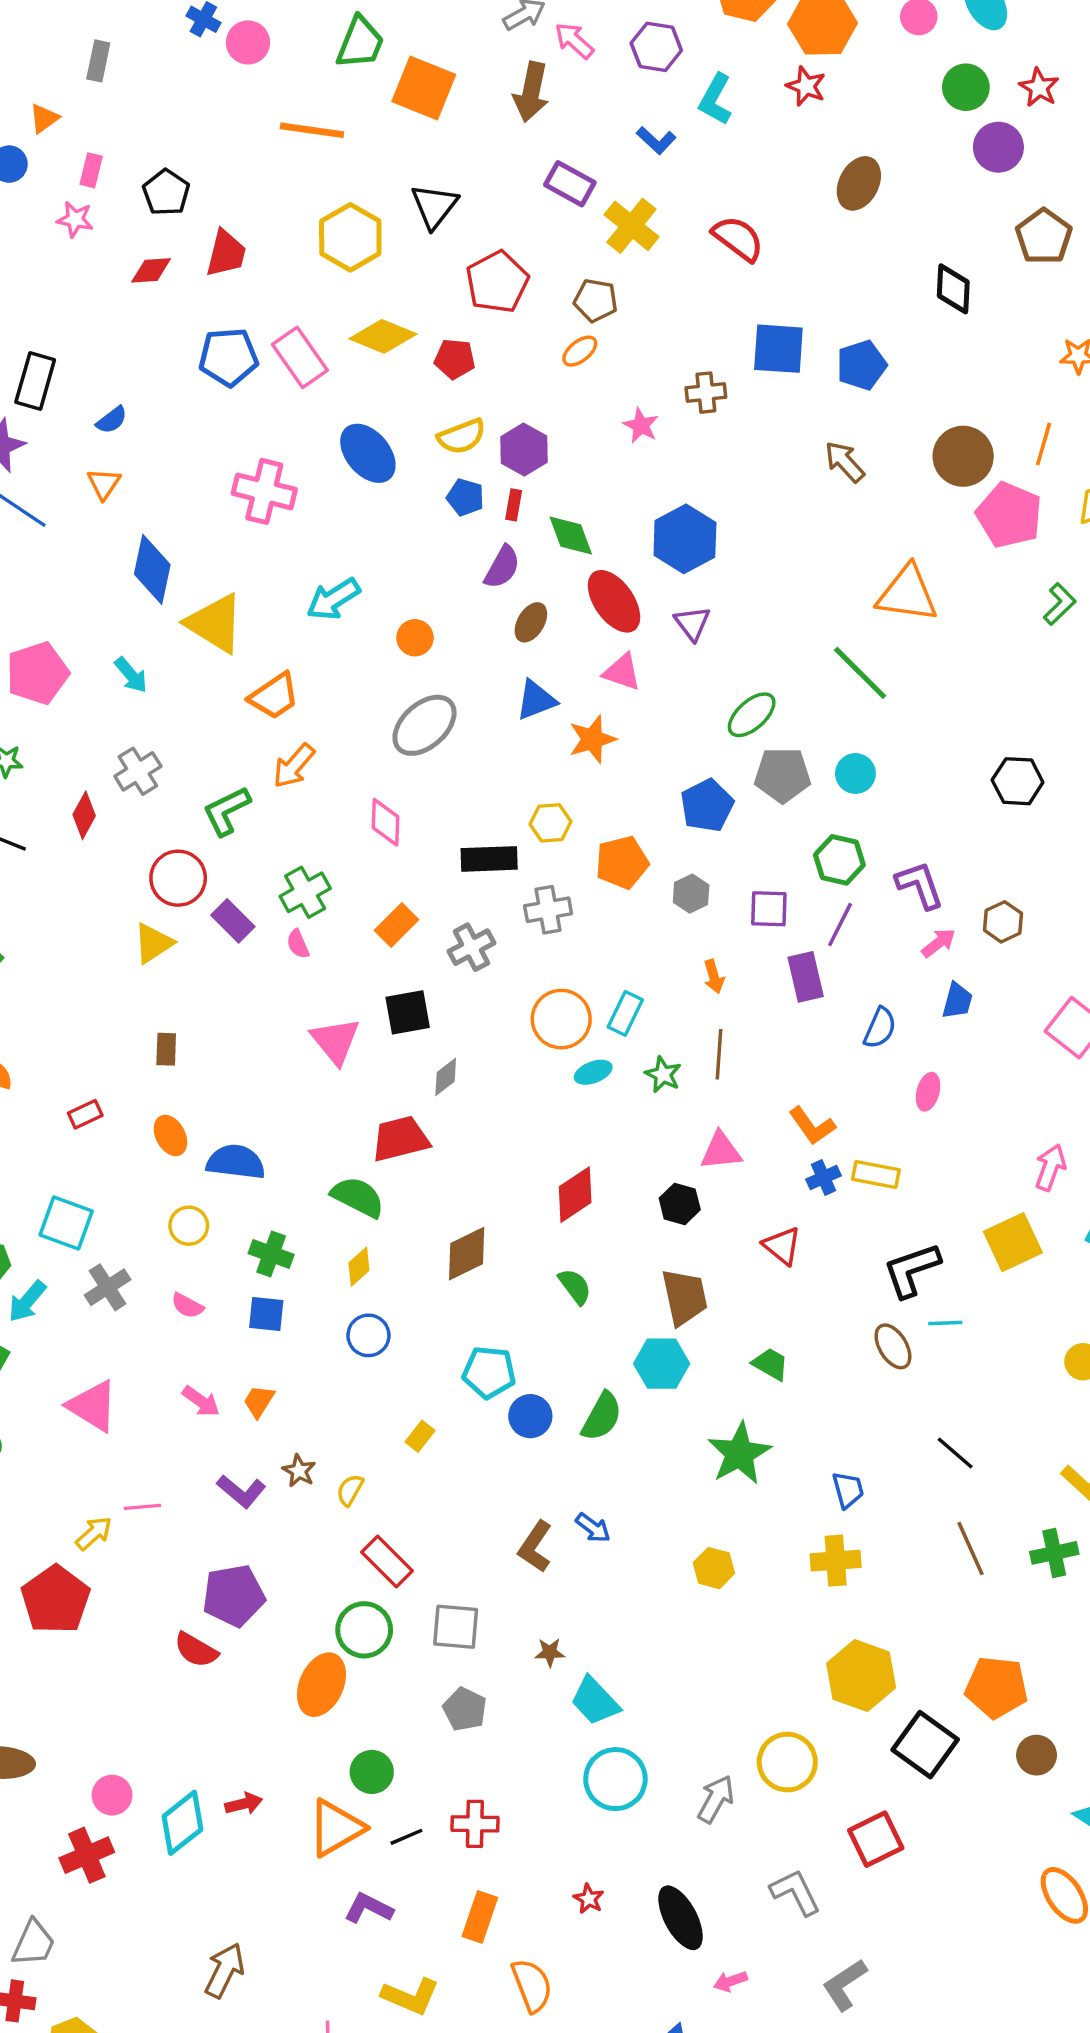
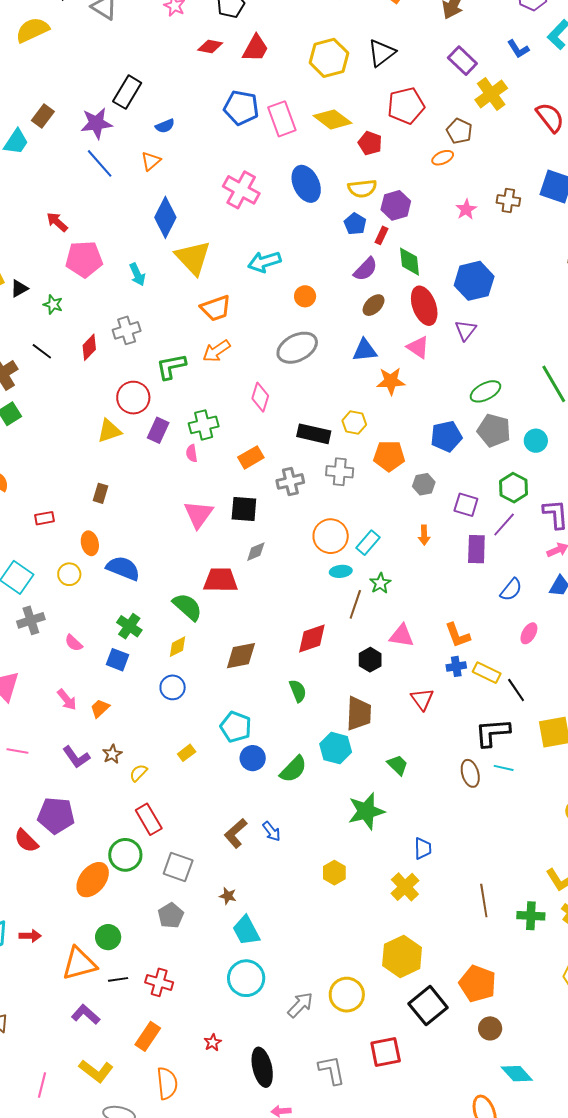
purple rectangle: (233, 921) -> (158, 430), turned 55
brown line: (719, 1054) -> (355, 604), moved
yellow circle: (189, 1226) -> (69, 574), moved
black line: (955, 1453) -> (516, 690), moved
yellow cross: (836, 1561) -> (405, 887), turned 36

